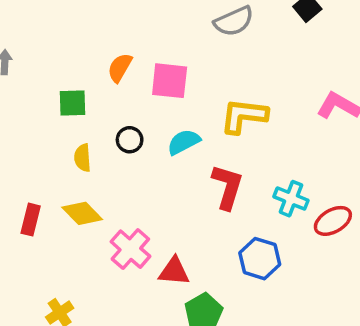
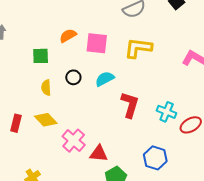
orange semicircle: (120, 68) -> (68, 36), turned 30
yellow L-shape: (244, 116) -> (138, 48), moved
blue hexagon: (260, 259) -> (155, 158), moved

